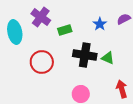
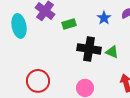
red circle: (42, 62) -> (38, 81), moved

